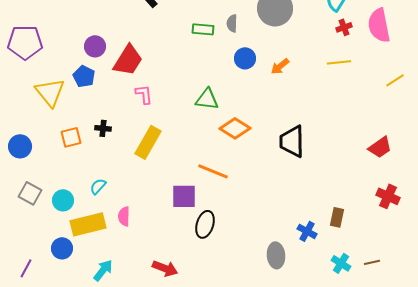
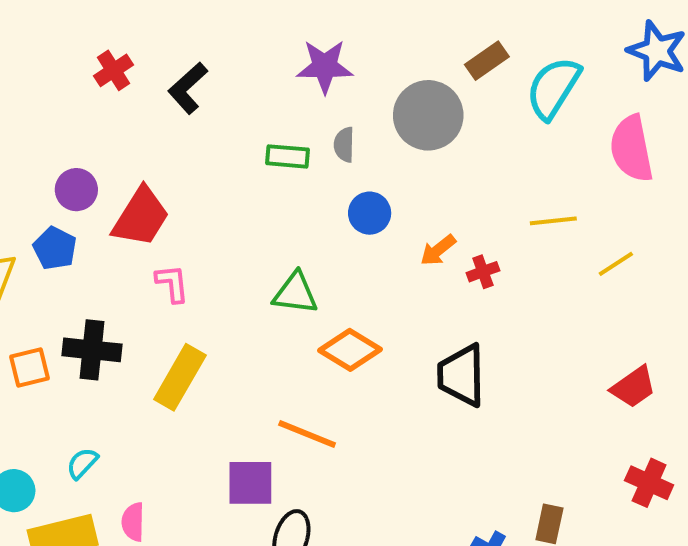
red cross: (344, 27) -> (483, 272), moved
orange arrow: (280, 66) -> (438, 250), moved
yellow line: (395, 80) -> (616, 264), moved
black cross: (103, 128) -> (92, 350), size x1.8

